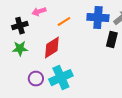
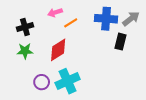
pink arrow: (39, 12) -> (55, 12), moved

